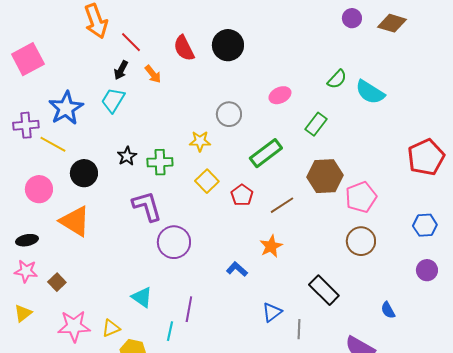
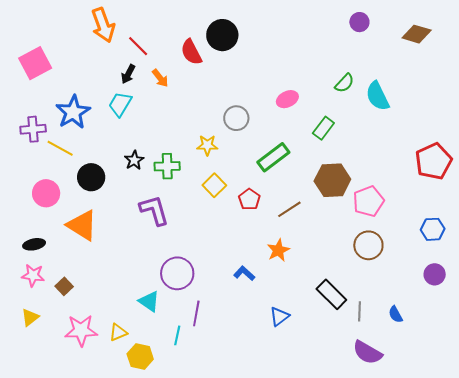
brown diamond: (392, 23) -> (417, 34), moved
black circle: (228, 45) -> (222, 35), moved
cyan semicircle: (370, 92) -> (377, 96), turned 32
purple circle: (174, 242) -> (177, 273), moved
gray line: (299, 329) -> (359, 311), moved

